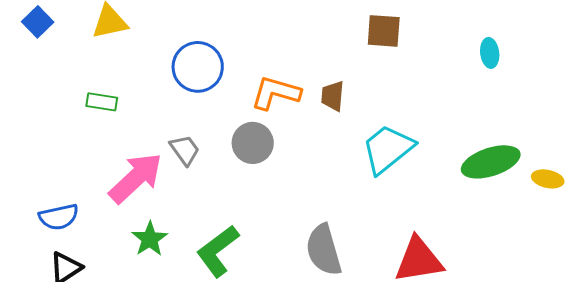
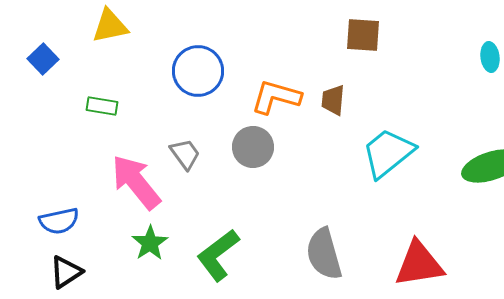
blue square: (38, 22) -> (43, 59), moved
brown square: (384, 31) -> (363, 35), moved
pink arrow: (136, 178) -> (136, 182), turned -86

